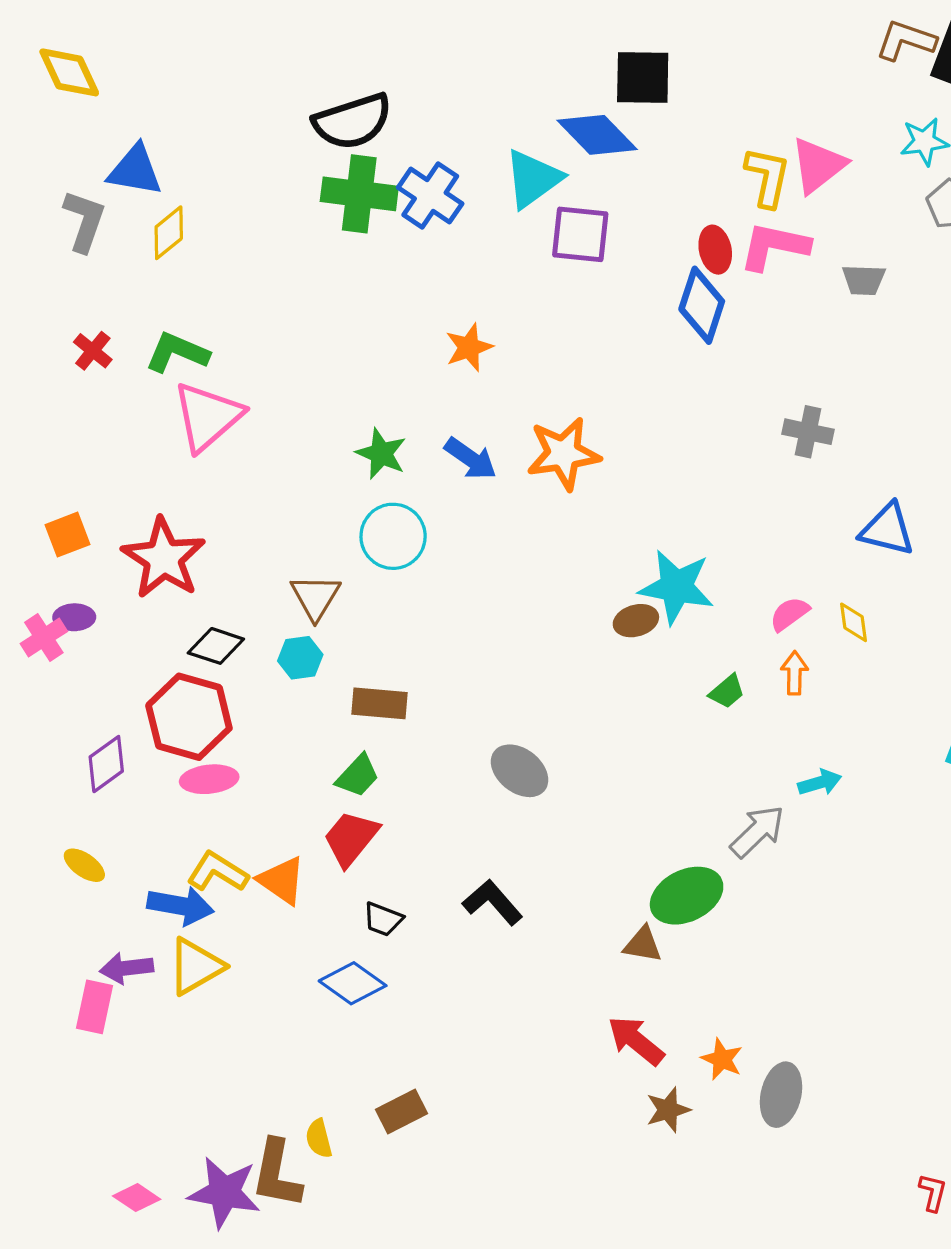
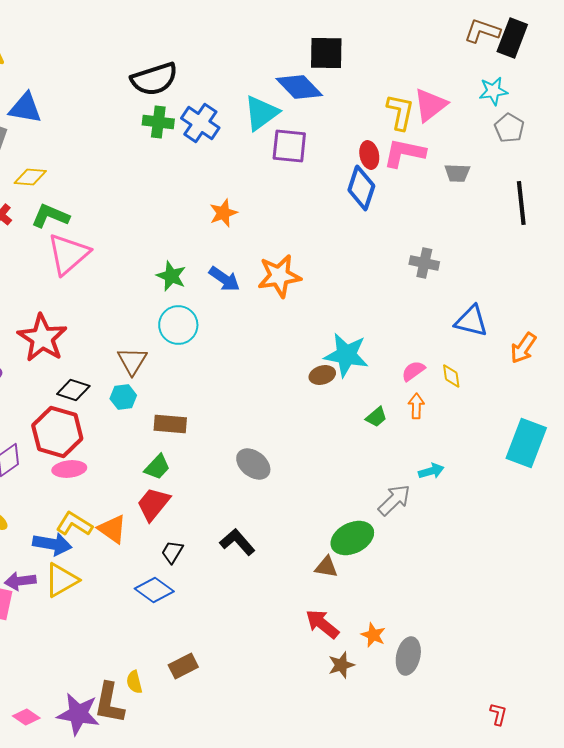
green cross: (359, 194) -> (158, 122), size x0.7
yellow diamond: (169, 233) -> (30, 177), moved, turned 44
black trapezoid: (383, 919) -> (172, 552), turned 100

